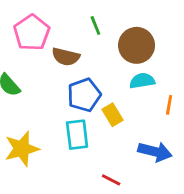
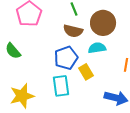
brown semicircle: (66, 57) -> (73, 31), moved
cyan semicircle: (142, 81) -> (97, 48), moved

